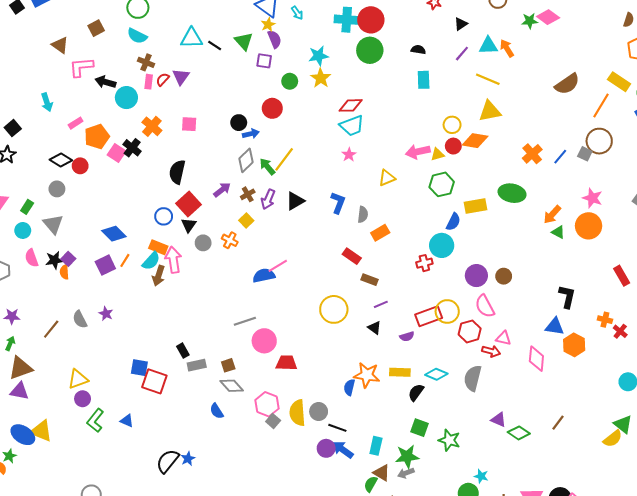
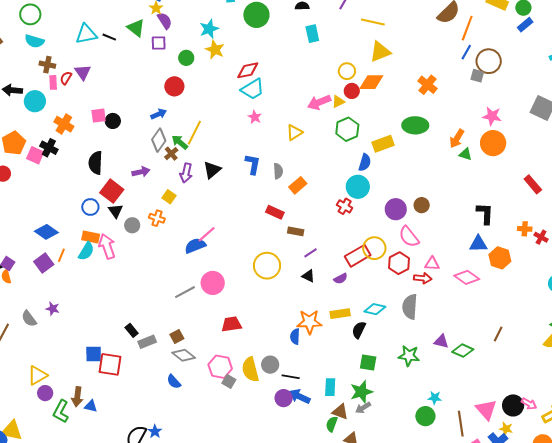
orange line: (601, 106) -> (467, 28), moved
black circle: (239, 123) -> (113, 121), moved
blue line: (560, 157) -> (466, 52), moved
purple arrow: (222, 190) -> (141, 172), turned 36
brown cross: (248, 194) -> (171, 154), moved
red cross: (424, 263) -> (345, 206), turned -35
brown arrow: (159, 276) -> (77, 397), moved
pink circle: (264, 341) -> (213, 283), moved
pink diamond: (536, 359) -> (467, 277), turned -50
green star: (449, 440) -> (409, 356), moved

